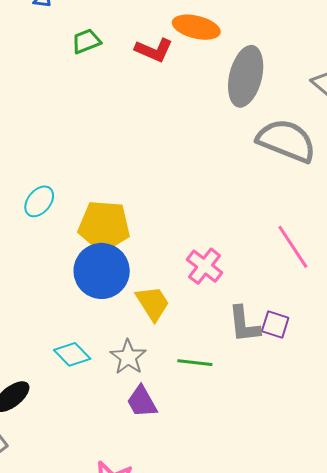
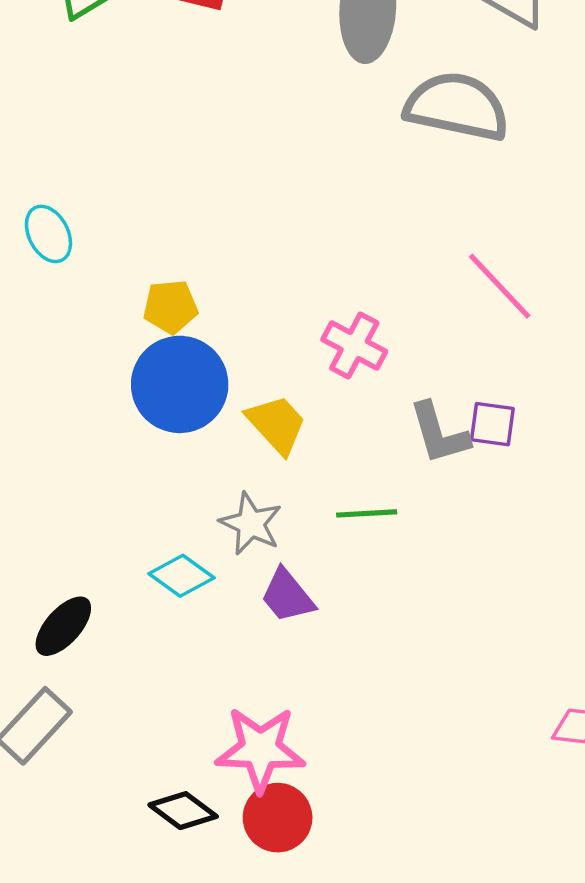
cyan ellipse: (39, 201) -> (48, 234), moved, turned -56
yellow pentagon: (104, 226) -> (170, 307), size x0.6
cyan diamond: (72, 354) -> (181, 576), moved

